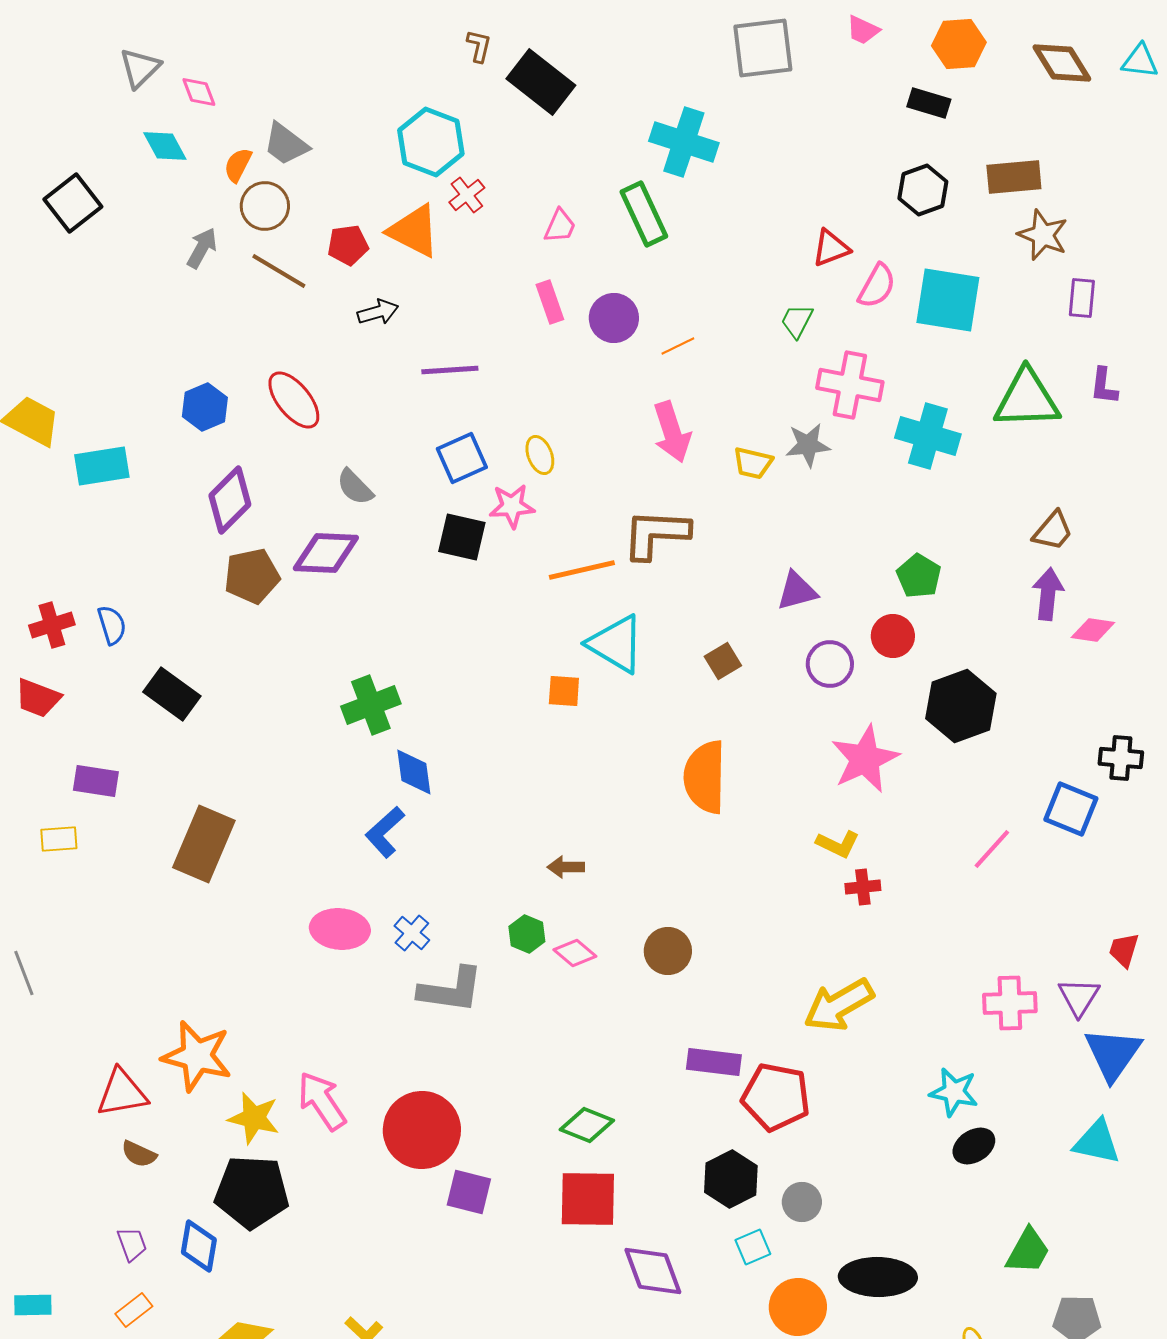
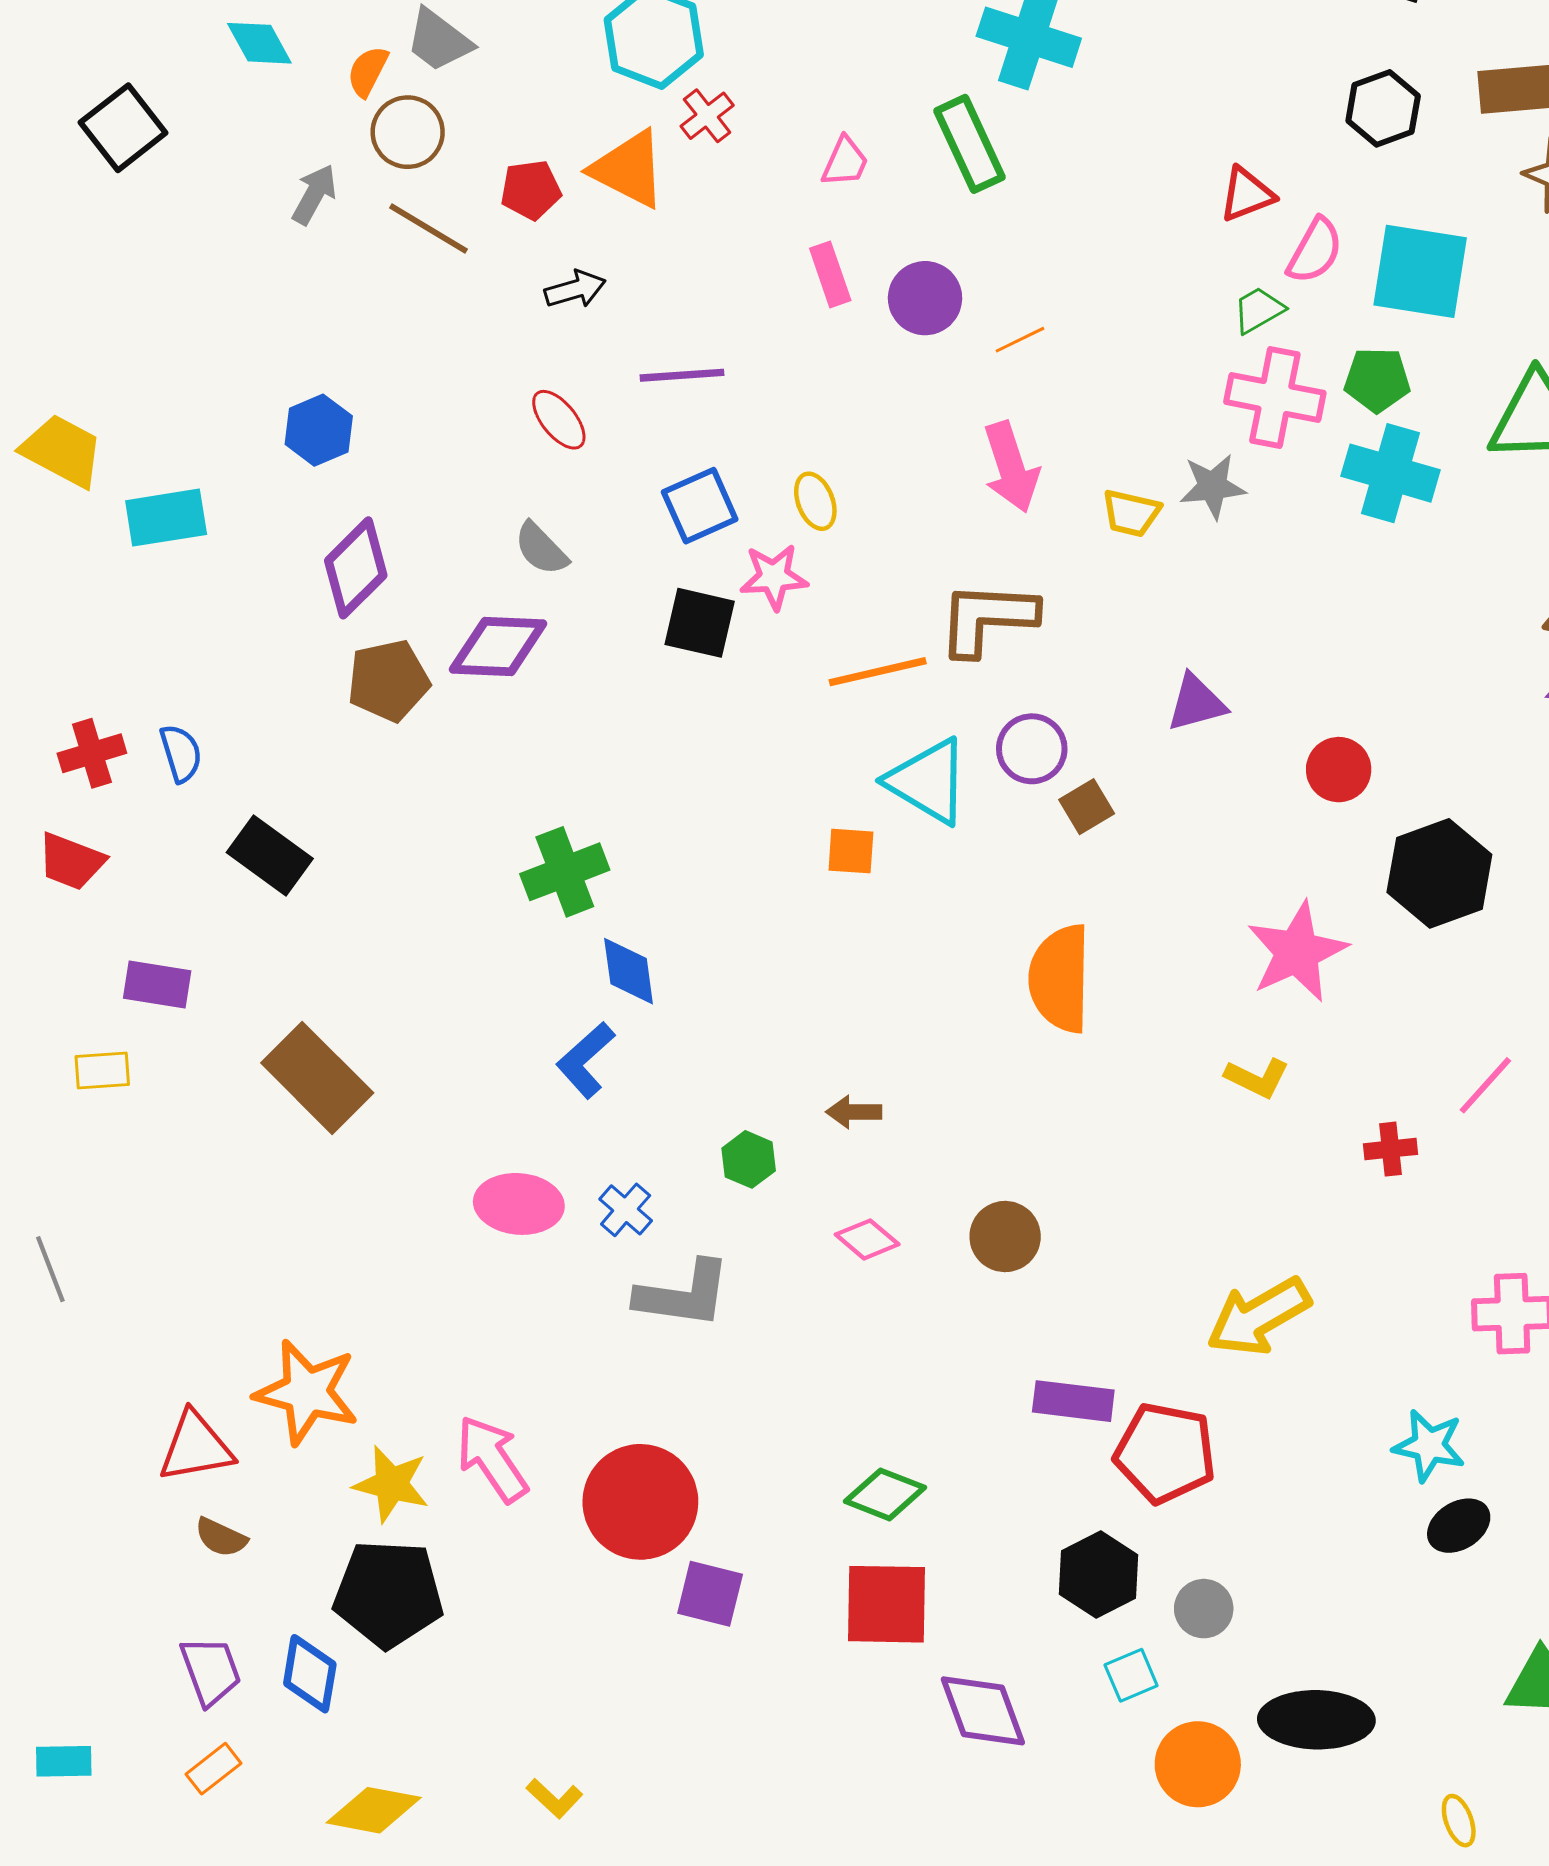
green trapezoid: (797, 321) -> (1259, 310), moved, turned 33
red ellipse: (294, 400) -> (559, 420), moved, size x0.7
green pentagon: (919, 576) -> (1377, 380), moved, turned -30
purple circle: (830, 664) -> (1032, 749), moved
brown rectangle: (204, 844) -> (317, 1078), turned -68
red cross: (863, 887) -> (1390, 1149), moved
green hexagon: (527, 934) -> (749, 1159), moved
purple trapezoid: (132, 1244) -> (211, 1671), size x1.4

